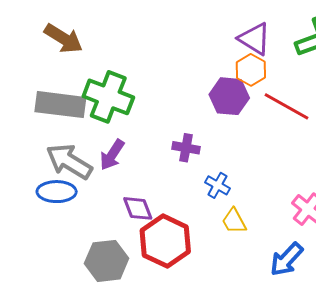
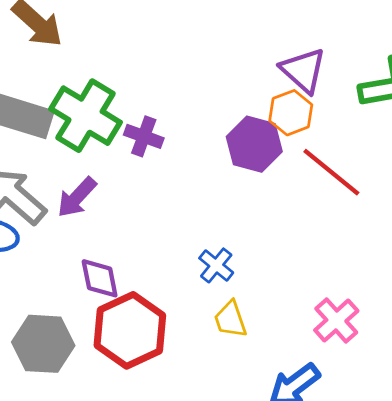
purple cross: (186, 148) -> (144, 136), moved

